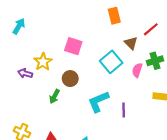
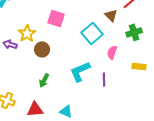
pink semicircle: (137, 70) -> (112, 52), moved
brown circle: (70, 79) -> (42, 49), moved
green arrow: (54, 96) -> (44, 80), moved

